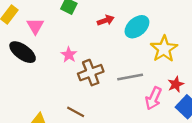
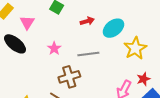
brown cross: (91, 73) -> (69, 77), moved
gray line: (130, 77) -> (88, 54), moved

